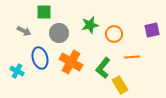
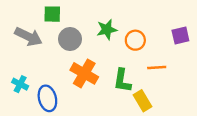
gray arrow: (24, 31) -> (28, 37), size x1.6
blue ellipse: (40, 58) -> (47, 98), moved
green L-shape: (103, 68) -> (122, 81), turned -30

